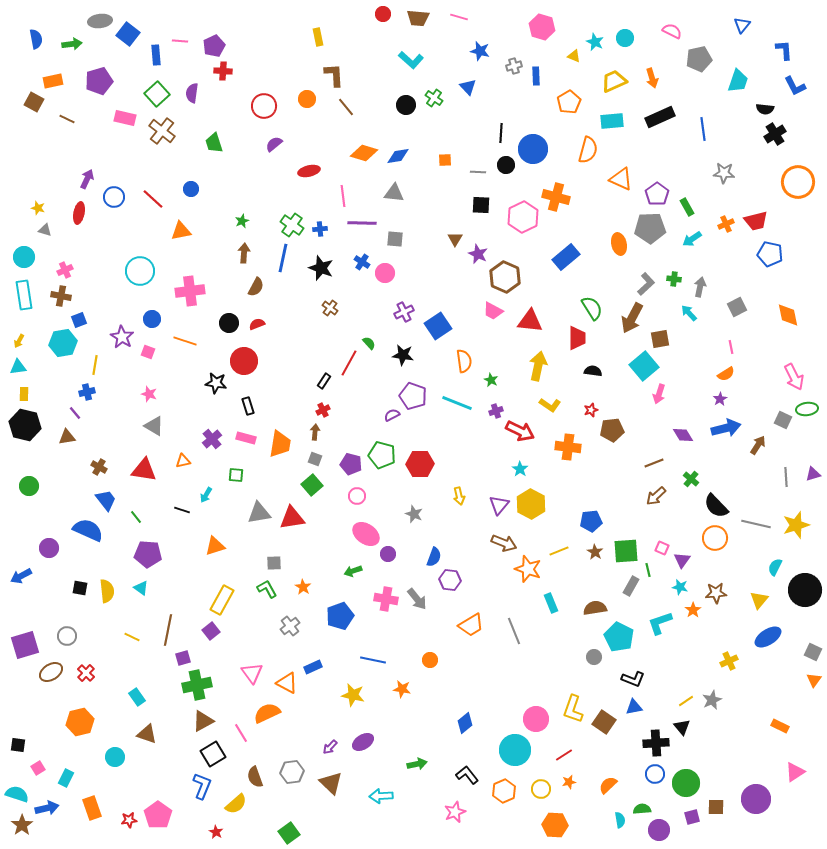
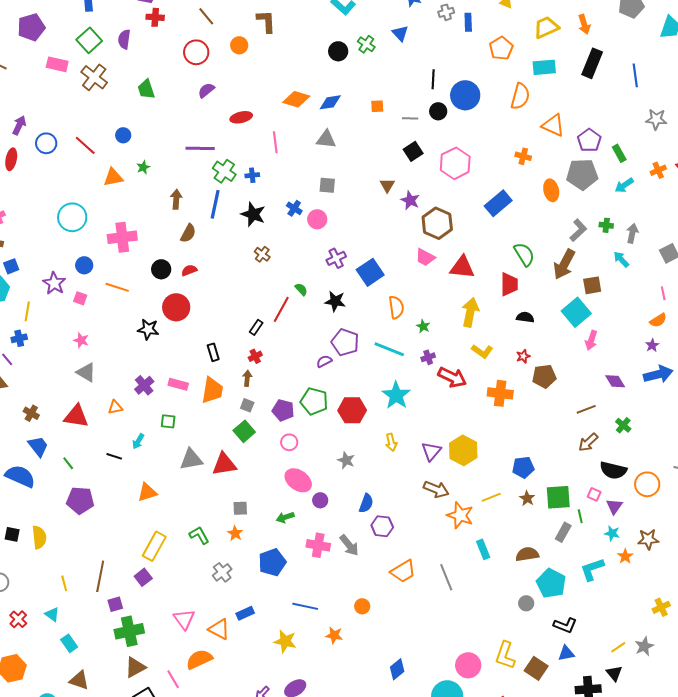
brown line: (346, 107) -> (206, 16), moved
black rectangle: (660, 117) -> (592, 63), turned -44
orange cross: (556, 197) -> (523, 156), moved, size x0.6
black square: (481, 205) -> (413, 151), turned -36
green star: (242, 221) -> (143, 167), moved
purple line: (362, 223) -> (200, 148), moved
black rectangle: (248, 406) -> (213, 352), moved
cyan star: (520, 469) -> (396, 395), moved, size x1.8
black semicircle: (716, 506) -> (613, 470), moved, turned -32
gray square: (274, 563) -> (240, 508), moved
cyan triangle: (141, 588) -> (52, 614), moved
yellow line: (132, 637) -> (64, 583), turned 49

